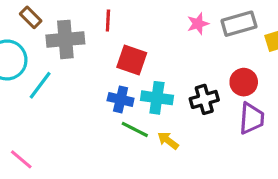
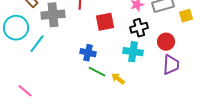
red square: (132, 60) -> (105, 22), moved, turned -30
cyan cross: (157, 98) -> (133, 52), moved
black cross: (204, 99) -> (139, 28), moved

